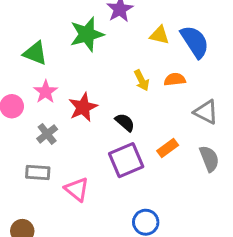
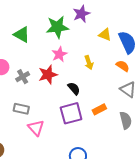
orange semicircle: (175, 79) -> (123, 66), moved, turned 32
pink star: (46, 92) -> (59, 54), moved
gray cross: (47, 134) -> (23, 77), moved
gray rectangle: (38, 172) -> (21, 109), moved

